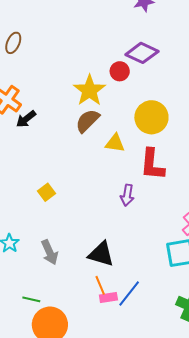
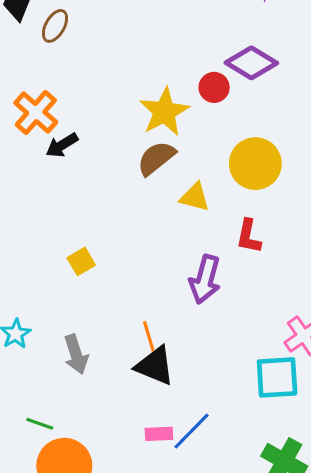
red L-shape: (152, 164) -> (249, 236), size x0.7
purple arrow: (127, 195) -> (205, 279), size x1.4
orange line: (100, 285) -> (149, 336), moved

